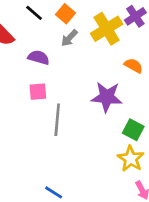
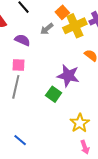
orange square: (66, 14) -> (62, 12), moved
gray line: (57, 120) -> (16, 87), moved
green square: (133, 130) -> (54, 94), moved

